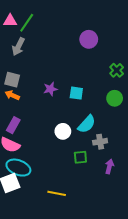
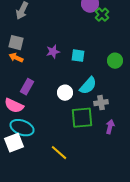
green cross: (117, 70) -> (102, 15), moved
purple rectangle: (13, 125) -> (27, 87), moved
green square: (80, 157) -> (82, 118), size x1.6
yellow line: (57, 193) -> (59, 153), turned 30

